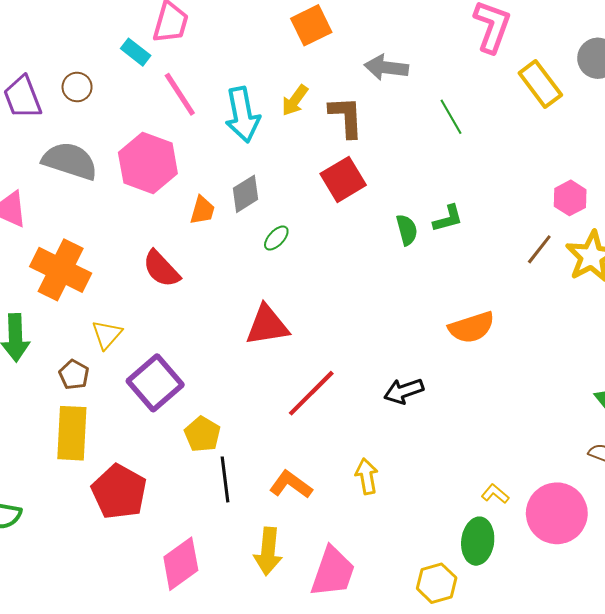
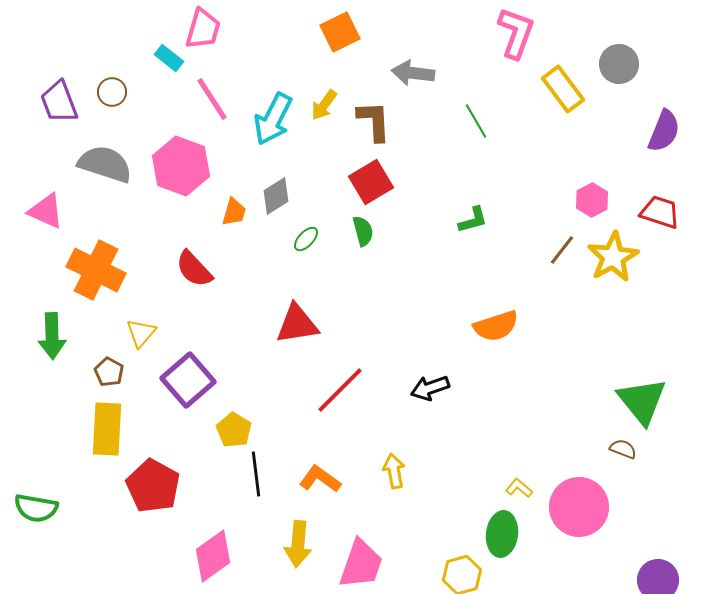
cyan arrow: (242, 115) -> (273, 119), turned 38
green semicircle: (407, 230) -> (363, 231), moved

